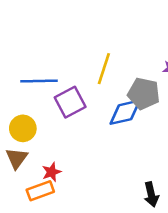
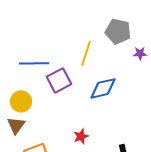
gray pentagon: (144, 93) -> (118, 31), moved
red star: (51, 172) -> (81, 136), moved

